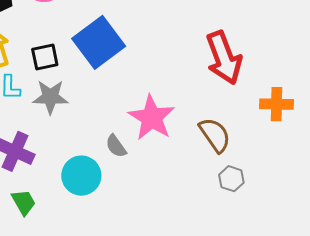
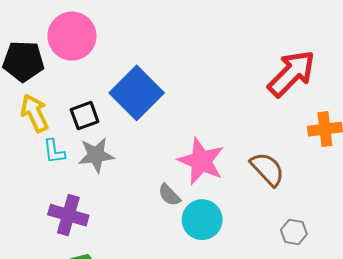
red arrow: (224, 58) -> (291, 73), moved, turned -106
cyan circle: (81, 176) -> (202, 220), moved
gray hexagon: (231, 179) -> (294, 232), moved

